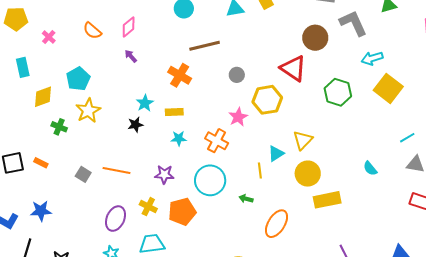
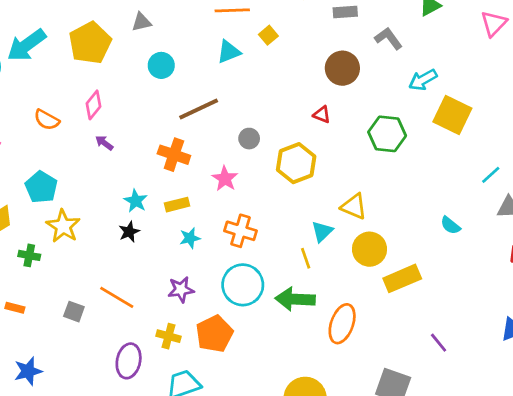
gray L-shape: (353, 23) -> (388, 38), size x0.7
red triangle: (293, 68) -> (322, 115), size x0.5
pink star: (238, 117) -> (225, 179), moved
yellow triangle: (303, 140) -> (354, 207), turned -40
orange line: (117, 170) -> (117, 297), turned 32
green arrow: (246, 199) -> (295, 299), size x2.0

